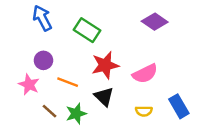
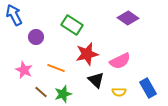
blue arrow: (42, 18) -> (14, 15), moved
purple circle: (43, 60) -> (36, 37), moved
black triangle: (104, 97) -> (96, 80), moved

